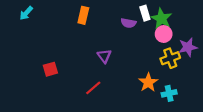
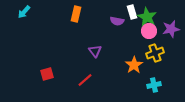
purple star: (188, 47) -> (171, 29), moved
red square: (50, 69) -> (47, 74), moved
orange star: (148, 82) -> (134, 65), moved

